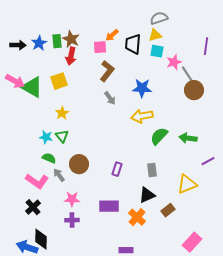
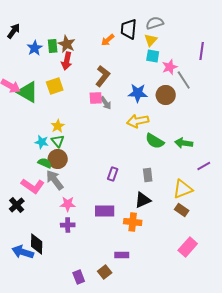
yellow triangle: (155, 35) -> (151, 40), turned -32
black trapezoid: (133, 44) -> (129, 29), moved
black arrow: (18, 45) -> (14, 31), moved, turned -56
pink square: (100, 47) -> (96, 98), moved
brown circle: (194, 90) -> (166, 95), moved
yellow star: (62, 113) -> (58, 126), moved
green semicircle: (159, 136) -> (155, 141), turned -102
brown circle: (79, 164) -> (58, 159), moved
gray arrow: (59, 175) -> (55, 180), size x1.5
black cross: (33, 207) -> (17, 205), moved
brown rectangle: (168, 210) -> (182, 210), moved, turned 72
orange cross: (137, 217) -> (133, 222), turned -36

